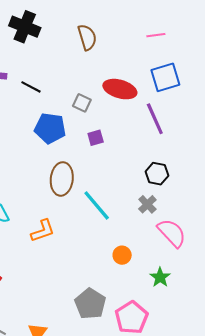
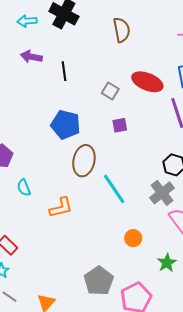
black line: (31, 87) -> (64, 71), turned 48
blue pentagon: (50, 128) -> (66, 125), moved
gray cross: (147, 204) -> (162, 193), size x1.4

